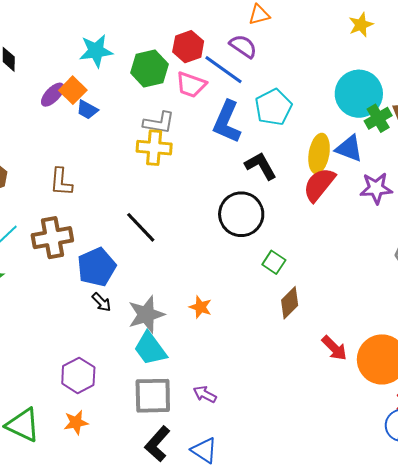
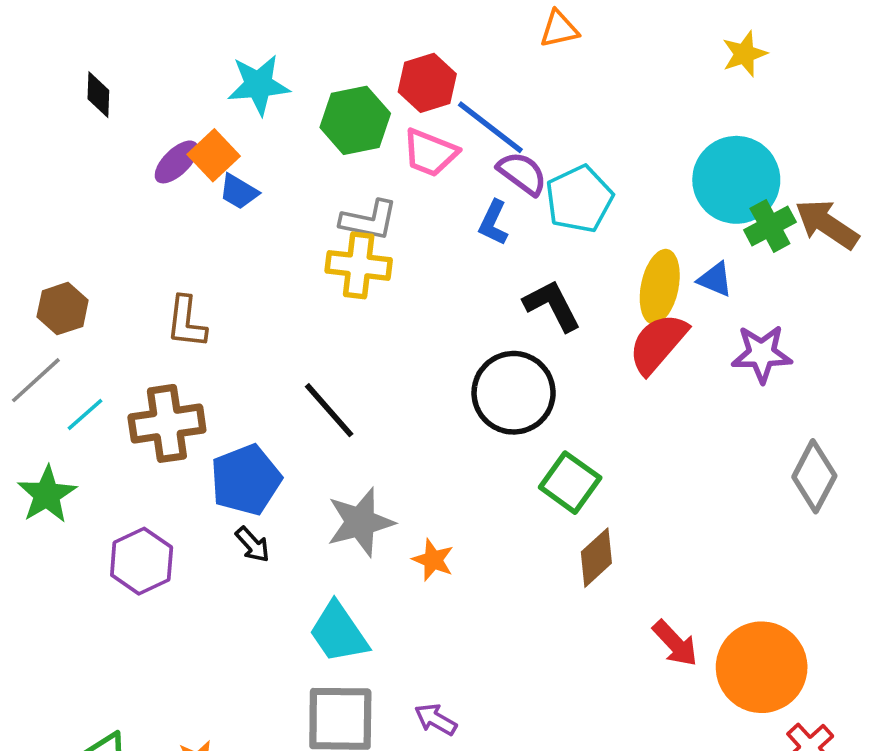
purple semicircle: (243, 46) -> (522, 173), moved
blue L-shape: (227, 122) -> (493, 223), size x0.6
blue triangle: (349, 148) -> (715, 279), size x0.7
green square: (274, 262) -> (570, 483), size x1.4
gray star: (146, 314) -> (360, 522), moved
purple hexagon: (78, 375) -> (142, 561), moved

